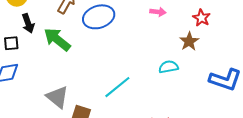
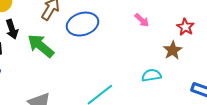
pink arrow: (158, 12) -> (142, 20), turned 35

